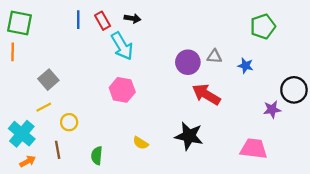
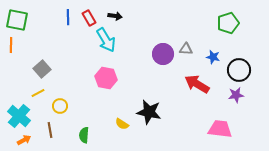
black circle: (294, 90) -> (239, 70), moved
red arrow: (206, 94) -> (197, 84), moved
black star: (189, 136) -> (149, 112), moved

